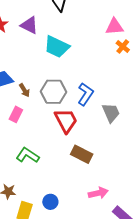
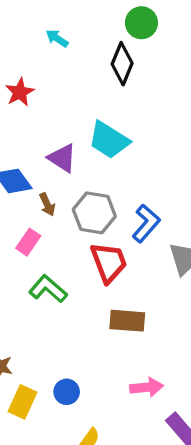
purple triangle: (29, 25) -> (62, 158), moved
brown rectangle: (82, 154) -> (127, 321), turned -30
green L-shape: (28, 155) -> (48, 289), moved

